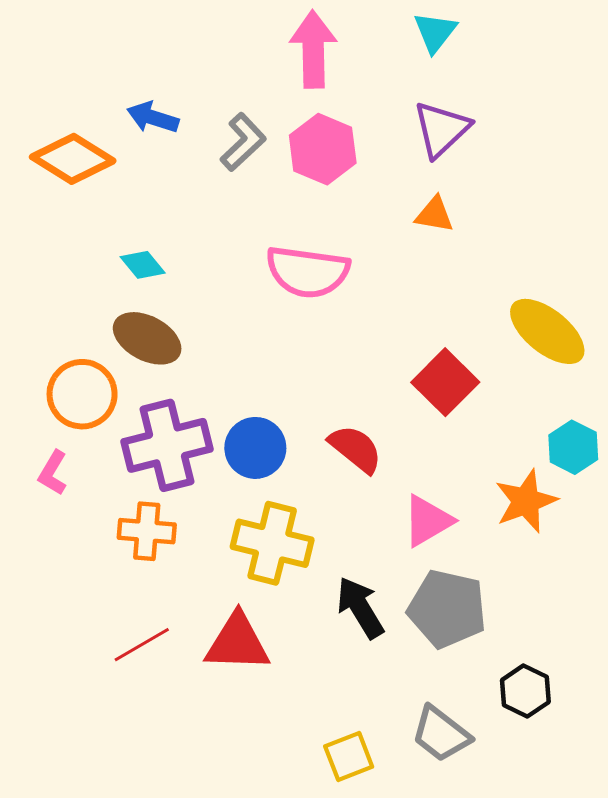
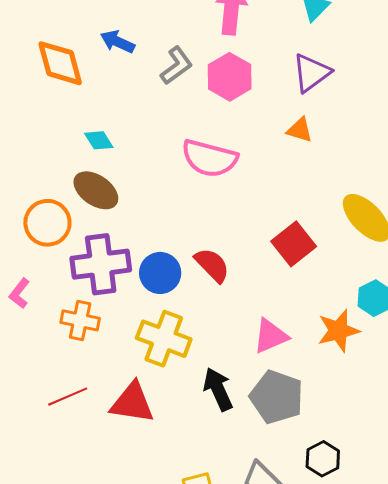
orange diamond: (73, 159) -> (60, 63), turned 36
red semicircle: (355, 449) -> (212, 265), moved
pink L-shape: (53, 473) -> (19, 293), moved

